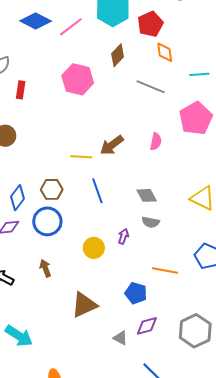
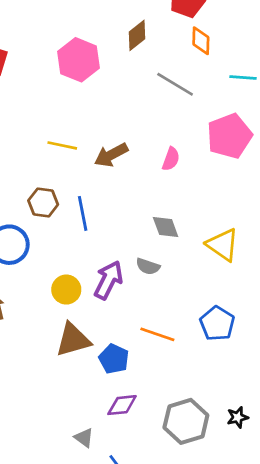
yellow line: (81, 157) -> (62, 145), moved
brown hexagon: (52, 189) -> (43, 203), moved
gray diamond: (147, 195) -> (166, 227), moved
purple arrow: (123, 236) -> (108, 280), size x1.8
brown triangle: (84, 305) -> (73, 340), moved
gray triangle: (120, 338) -> (84, 438), moved

